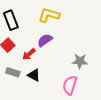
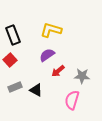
red arrow: (29, 54) -> (58, 71), moved
gray rectangle: (13, 72) -> (15, 87), turned -40

